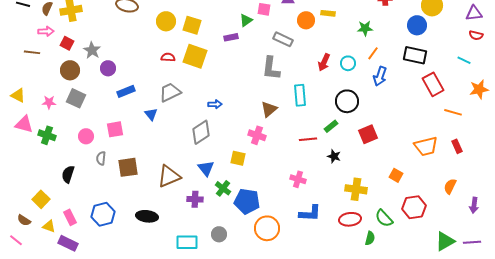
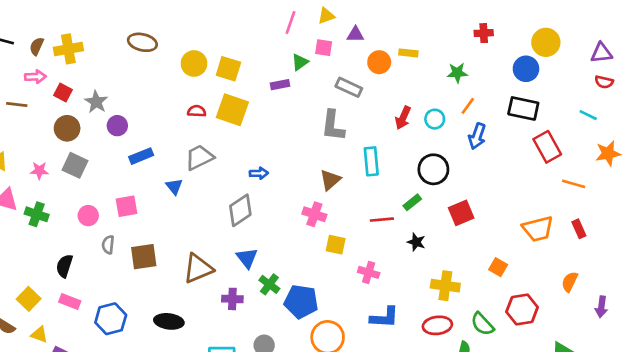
yellow square: (238, 158) -> (336, 245), moved
pink rectangle: (70, 217) -> (70, 302), moved, turned -42

